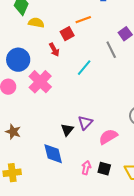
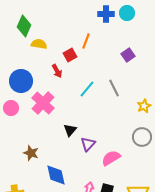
orange line: (83, 20) -> (86, 41), turned -49
gray line: (111, 50) -> (114, 88), moved
black triangle: (67, 130) -> (70, 130), moved
brown star: (13, 132) -> (31, 153), moved

